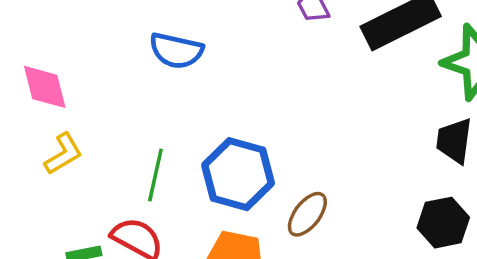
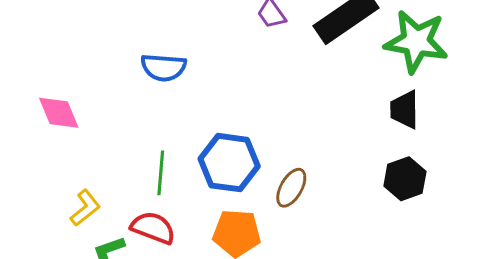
yellow L-shape: (63, 154) -> (85, 208), moved

